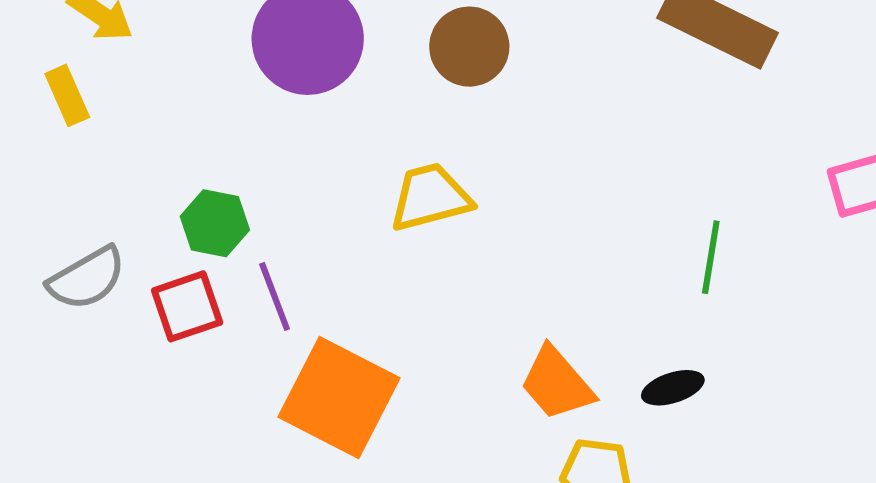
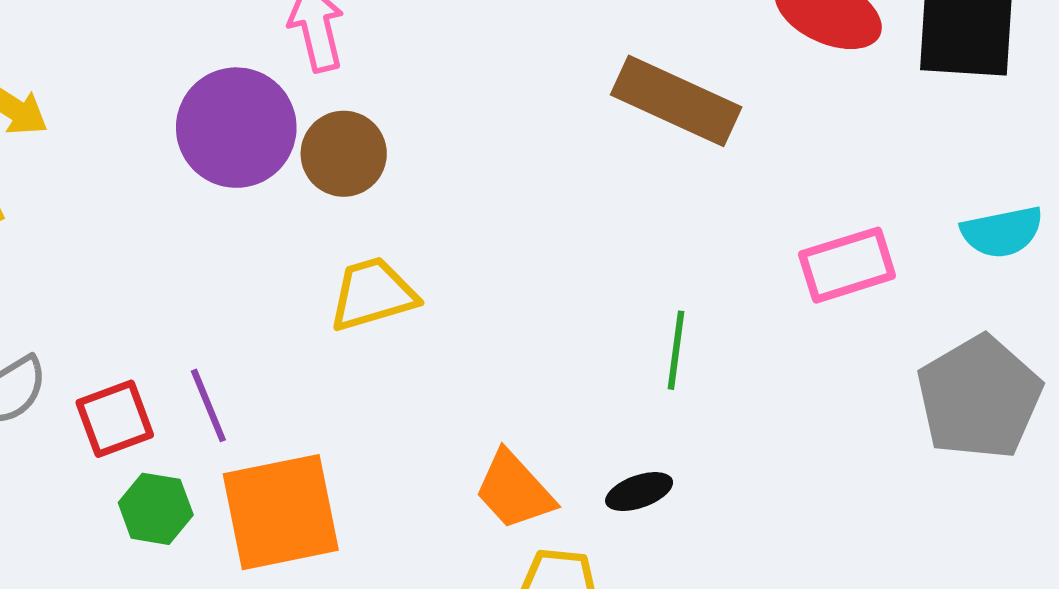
brown circle: (469, 47) -> (344, 154), moved
green hexagon: (215, 223) -> (156, 509), moved
orange square: (339, 398) -> (281, 512), turned -37

